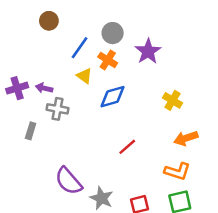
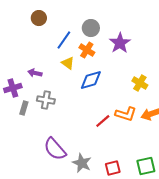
purple cross: (17, 88) -> (13, 88), moved
gray cross: (57, 109) -> (46, 100), moved
orange L-shape: (177, 171) -> (126, 114), moved

